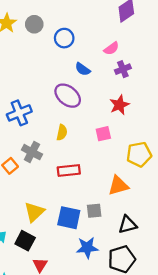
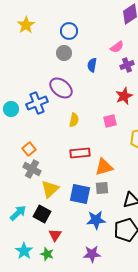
gray circle: (34, 24) -> (64, 53), moved
blue circle: (64, 38) -> (69, 31), moved
blue semicircle: (83, 69) -> (92, 65), turned 64
purple ellipse: (68, 96) -> (61, 88), moved
gray cross: (32, 152) -> (32, 169), moved
orange triangle: (118, 185) -> (104, 167), moved

